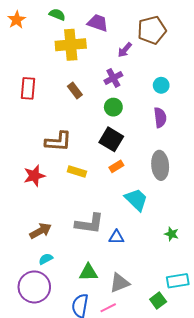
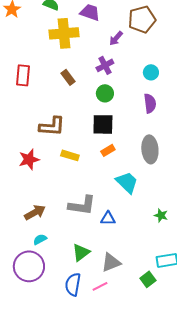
black square: (111, 139) -> (103, 124), turned -30
green triangle: (88, 272) -> (81, 252), turned -36

